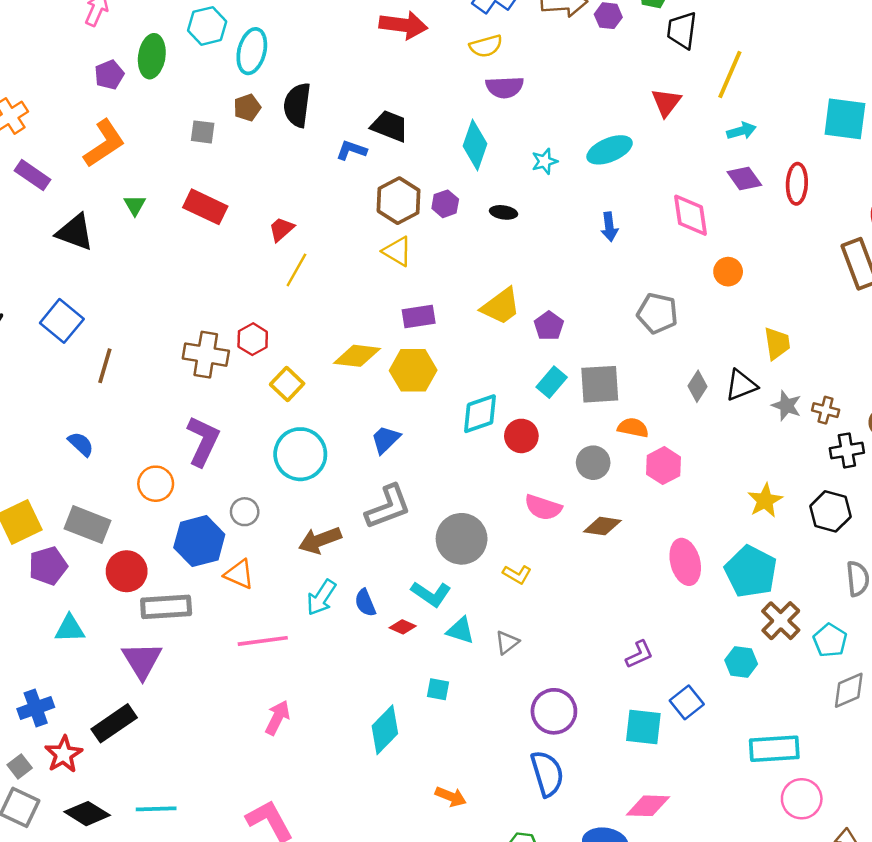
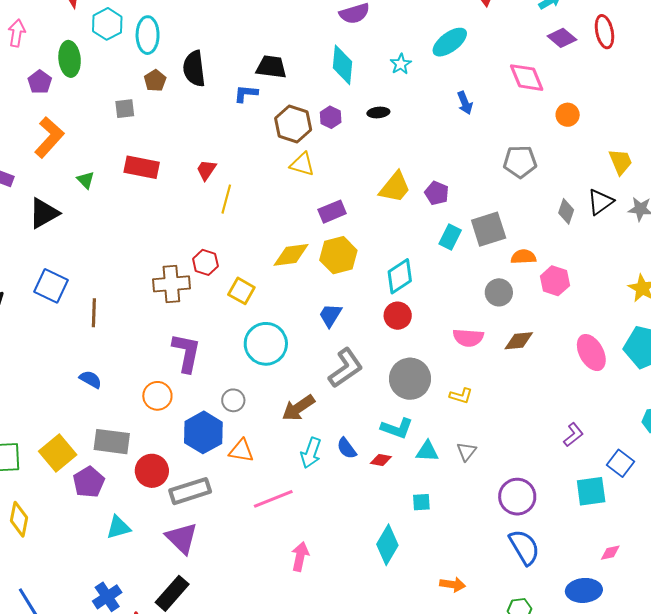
black triangle: (75, 232) -> (44, 213), turned -36
red circle: (521, 436) -> (398, 316), moved
pink diamond: (648, 806) -> (610, 553), size x0.6

